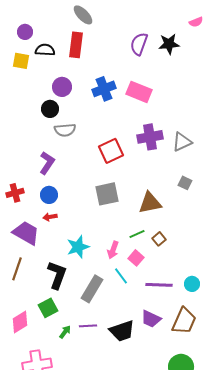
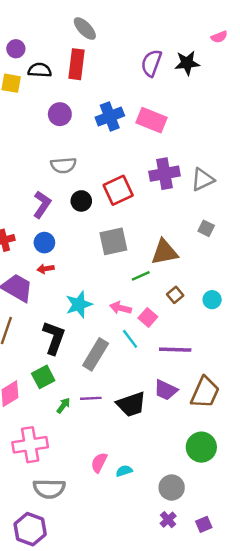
black circle: (50, 109) -> (81, 201), moved
green line: (137, 234) -> (141, 276), moved
pink arrow: (113, 250) -> (120, 308), turned 84
cyan circle: (192, 284) -> (212, 300), moved

